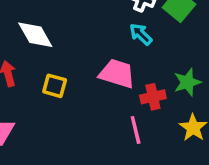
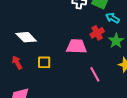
cyan arrow: (141, 34) -> (112, 18), moved
red cross: (153, 97) -> (97, 33), moved

